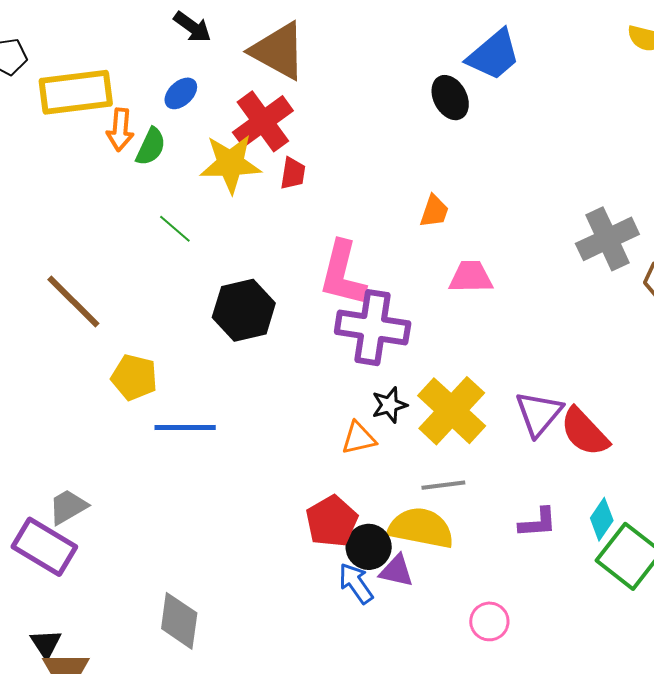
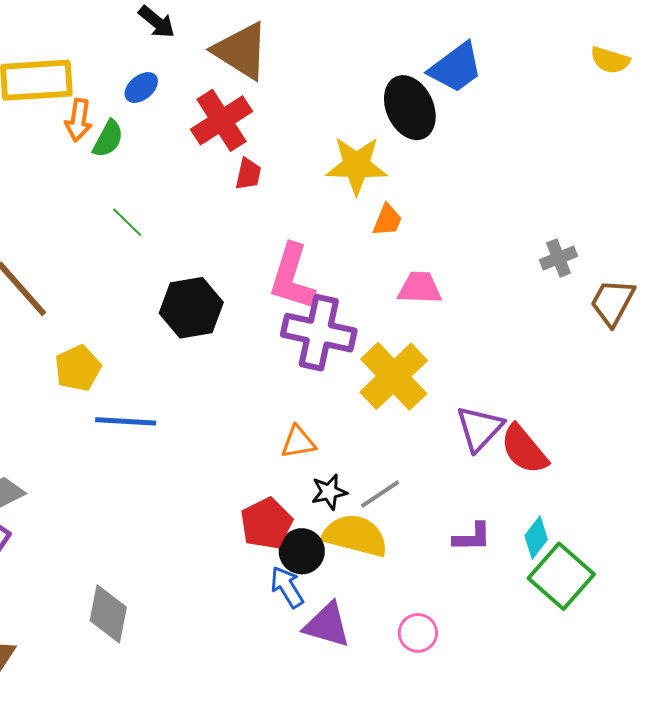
black ellipse: (450, 98) -> (410, 108), size x1.4
yellow star: (230, 164) -> (357, 165), moved
gray cross: (607, 239) -> (558, 258), size x0.6
yellow pentagon: (134, 377) -> (78, 368), turned 30
black star: (389, 405) -> (329, 492), moved
yellow cross: (452, 411) -> (394, 376), moved
gray line: (443, 485) -> (380, 494), turned -30
purple triangle: (396, 571) -> (327, 625), moved, size x1.4

